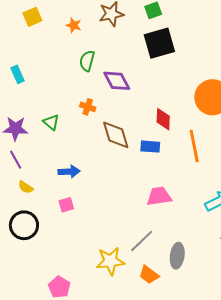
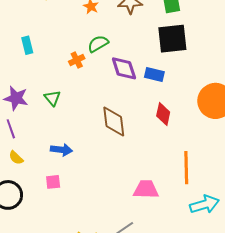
green semicircle: (87, 61) -> (98, 44), turned 35
orange cross: (88, 107) -> (77, 60), moved, turned 35
orange line: (194, 146) -> (186, 168), moved
blue rectangle: (150, 147) -> (154, 75), moved

